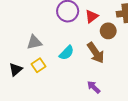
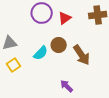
brown circle: (108, 31) -> (59, 45), moved
brown arrow: (96, 53) -> (82, 55), moved

